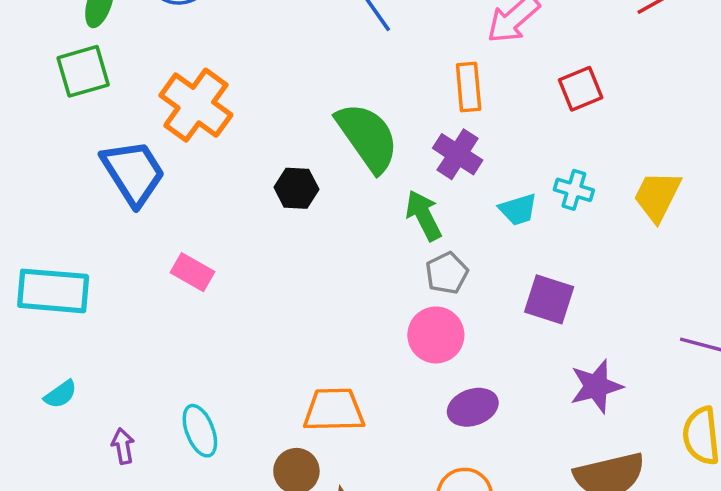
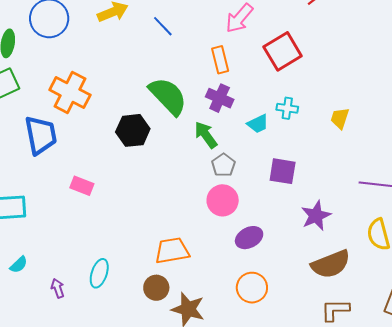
red square: (581, 89) -> (283, 51), size x1.5
blue trapezoid: (133, 172) -> (41, 135), turned 30
black hexagon: (296, 188) -> (133, 130), size x1.4
yellow trapezoid: (657, 196) -> (340, 118), moved, size x0.7
cyan ellipse: (200, 431) -> (99, 273), turned 48

